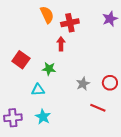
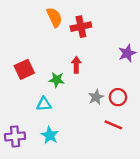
purple star: (110, 19) -> (127, 53), moved
red arrow: (61, 44) -> (76, 65), moved
red square: (21, 60) -> (24, 69), turned 30
red circle: (110, 83) -> (118, 97), moved

